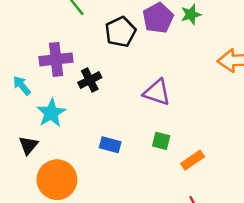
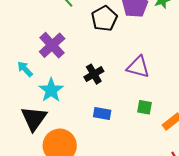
purple cross: (56, 59) -> (52, 45), turned -32
black cross: (90, 80) -> (94, 74), moved
black triangle: (28, 145) -> (34, 118), size x1.6

